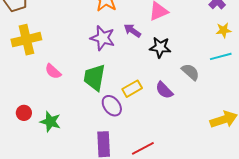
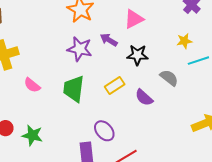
yellow star: (224, 30) -> (184, 41), moved
yellow rectangle: (132, 89) -> (115, 85), moved
purple ellipse: (112, 106) -> (104, 131), moved

